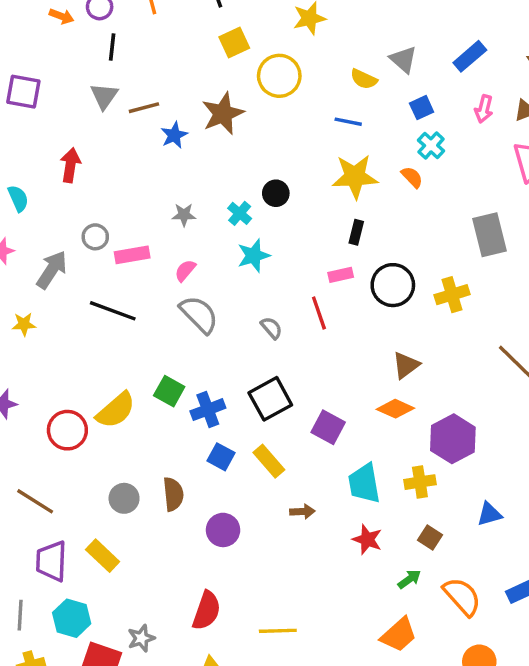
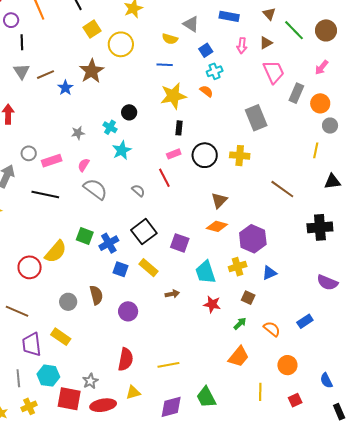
blue rectangle: (470, 56) -> (229, 16), turned 60
cyan cross: (431, 145) -> (215, 71), turned 35
yellow cross: (452, 295) -> (240, 156), turned 30
blue triangle: (489, 514) -> (269, 273), moved
orange semicircle: (462, 596) -> (272, 329), size x0.7

